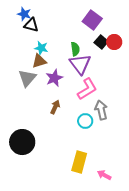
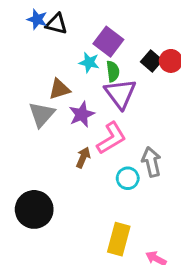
purple square: (92, 20) -> (108, 42), moved
black triangle: (31, 25) -> (56, 24), moved
cyan star: (41, 48) -> (89, 62), moved
pink L-shape: (87, 89) -> (111, 138), moved

